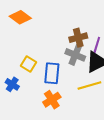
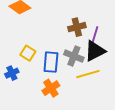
gray cross: (75, 55) -> (74, 56), moved
blue cross: (12, 84) -> (12, 73), turned 32

